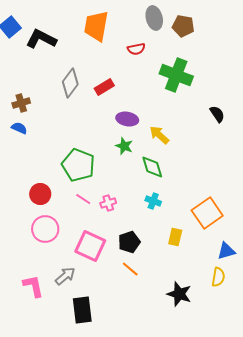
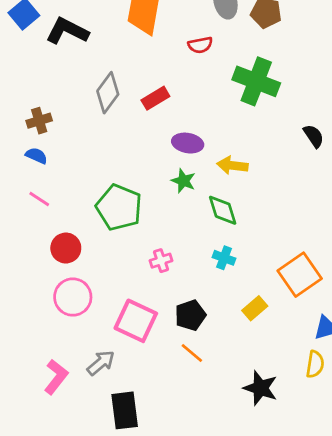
yellow arrow: (159, 135) -> (232, 165), turned -35
pink line: (83, 199) -> (39, 199), moved
yellow rectangle: (175, 237) -> (255, 308), turned 36
pink L-shape: (33, 286) -> (56, 377), turned 50

